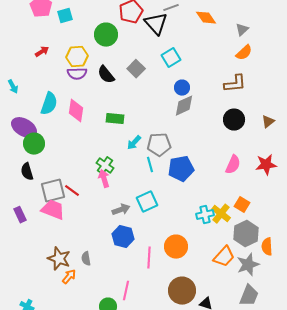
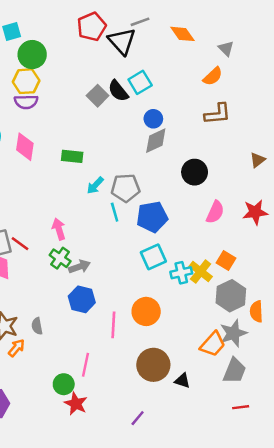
gray triangle: (242, 30) -> (226, 48), turned -32
green circle: (106, 35) -> (32, 55), moved
orange semicircle: (244, 53) -> (213, 76), moved
black semicircle: (106, 75) -> (118, 91), moved
black circle: (234, 120) -> (195, 172), moved
green cross: (105, 166) -> (60, 258), moved
cyan square: (147, 202) -> (153, 257), moved
orange trapezoid: (224, 257) -> (213, 344), moved

